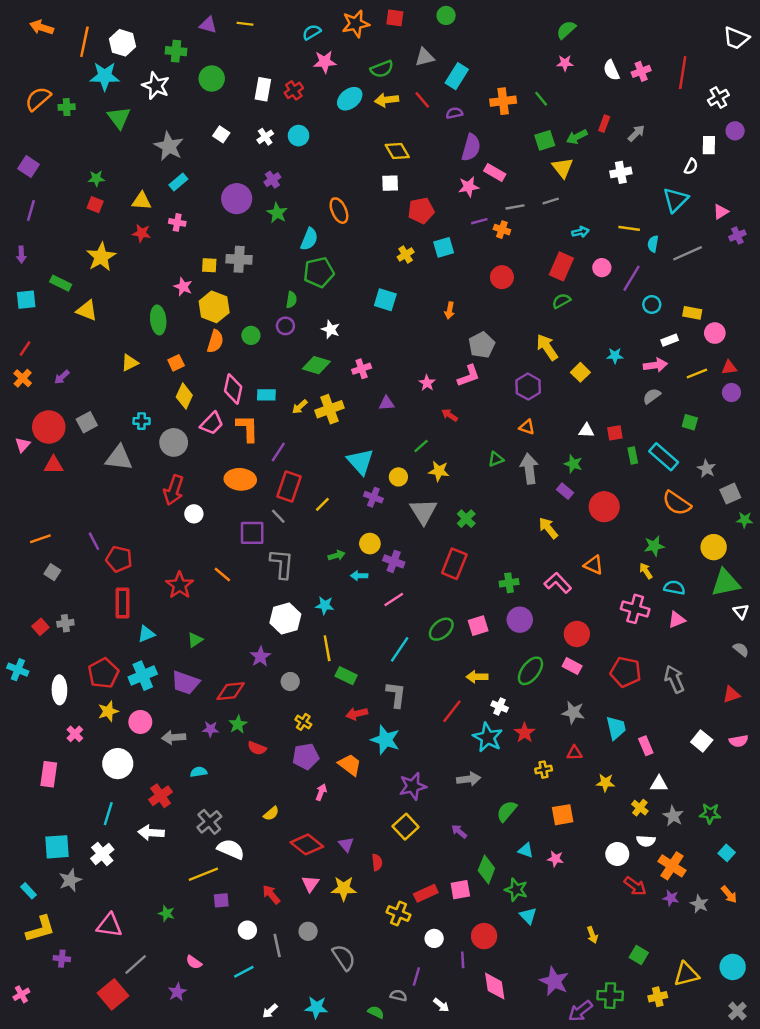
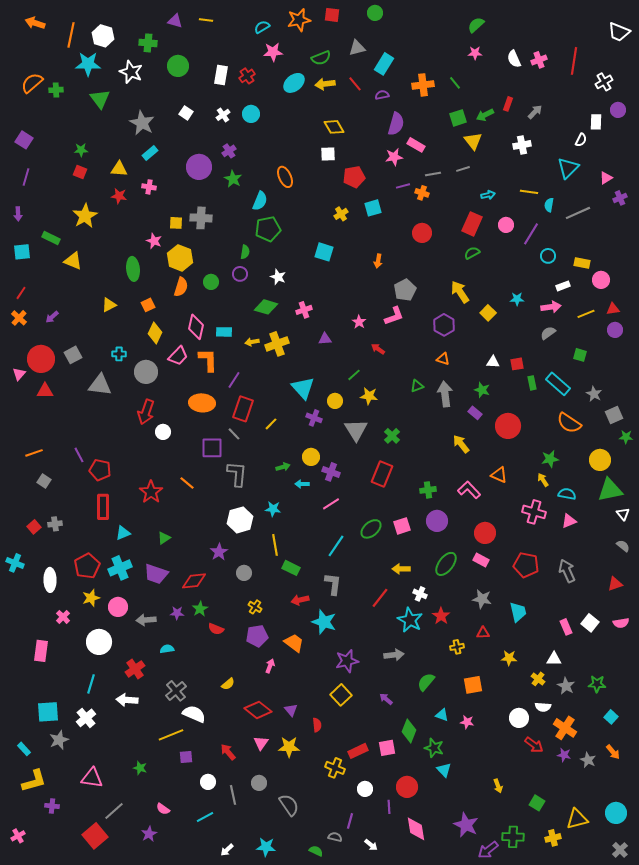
yellow arrow: (300, 407) -> (252, 342), turned 32
pink rectangle: (646, 746) -> (566, 627), moved

